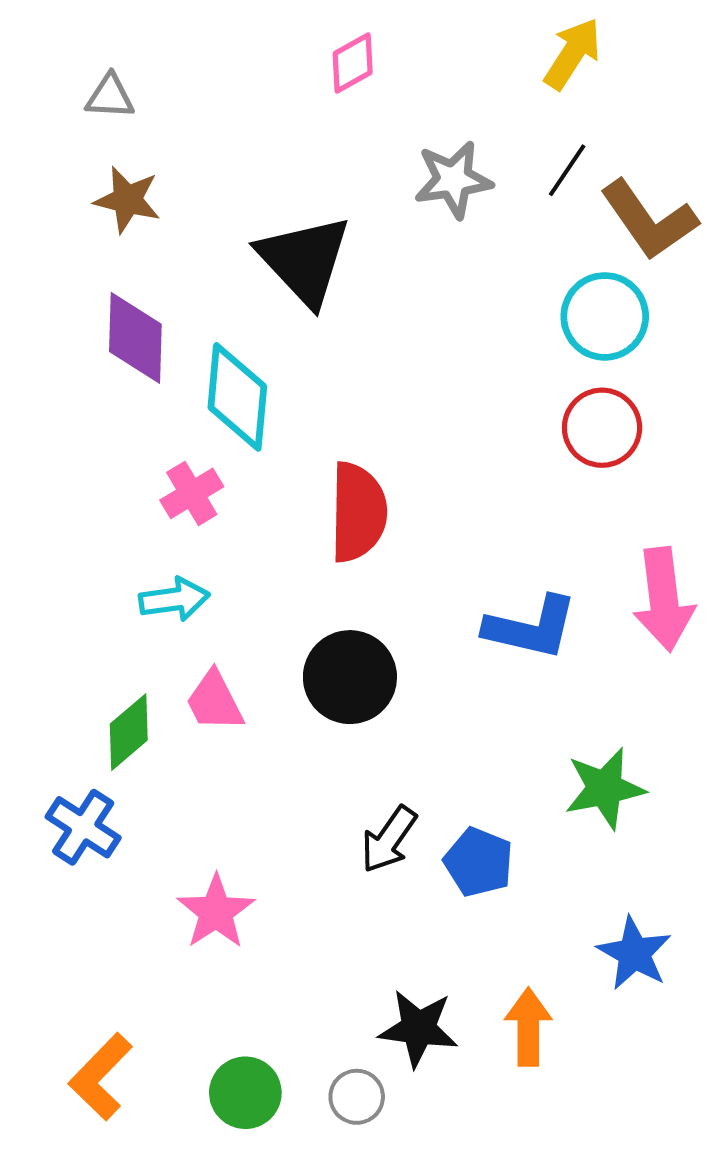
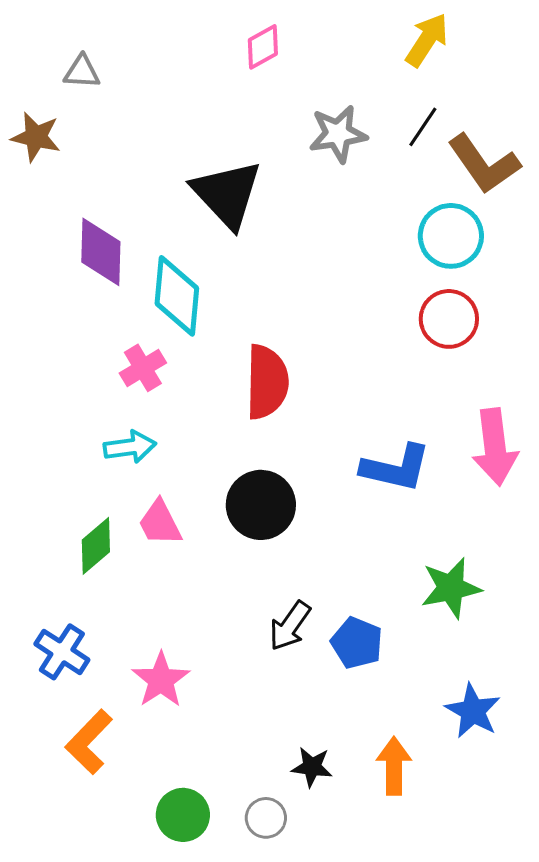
brown star: (127, 200) -> (36, 137), moved
blue cross: (83, 827) -> (62, 652), moved
black star: (418, 1028) -> (312, 767), size x0.7
orange L-shape: (101, 1077) -> (89, 742), moved

